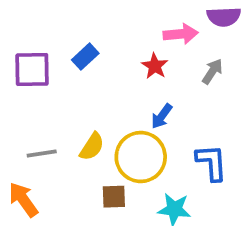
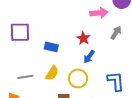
blue rectangle: (85, 57) -> (51, 47), moved, turned 56
red star: (155, 66) -> (83, 38), moved
yellow circle: (141, 157) -> (78, 78), size x0.7

